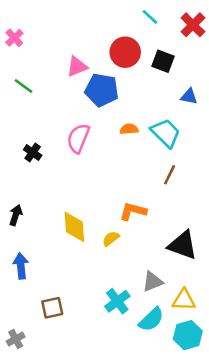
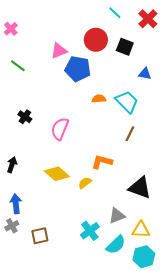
pink semicircle: (78, 138) -> (60, 129), moved
yellow diamond: (74, 227) -> (57, 174), turned -45
gray cross: (16, 339) -> (12, 226), moved

